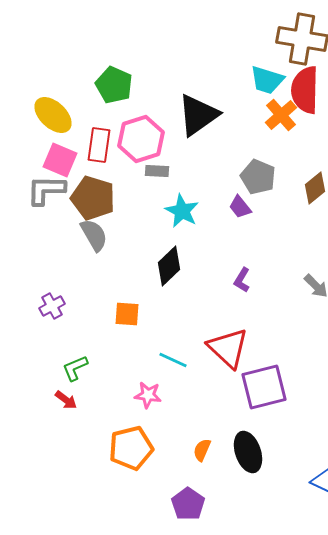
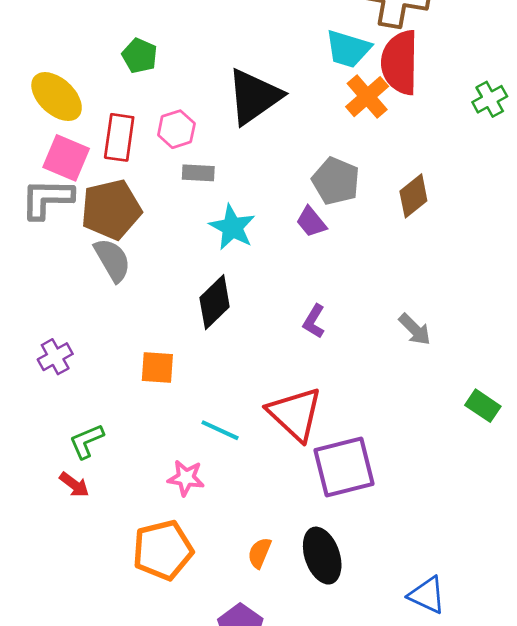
green pentagon: (114, 85) -> (140, 56), size x0.7
pink hexagon: (141, 139) -> (176, 129), size x0.6
brown pentagon: (93, 198) -> (111, 210), turned -30

